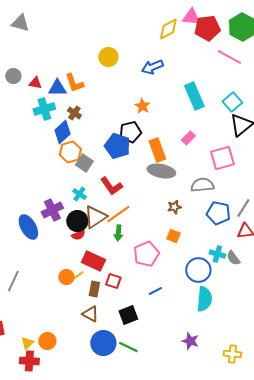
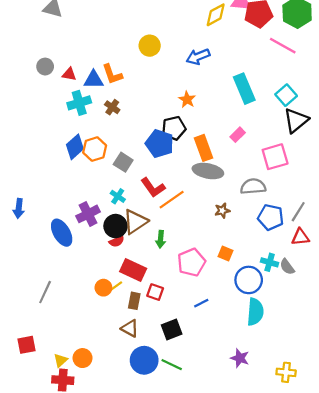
blue diamond: (62, 132) -> (75, 147), moved
orange hexagon: (70, 152) -> (95, 149), moved
orange line: (118, 214) -> (172, 200), moved
orange square: (173, 236) -> (226, 254), moved

